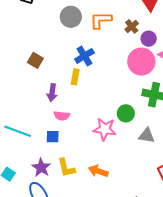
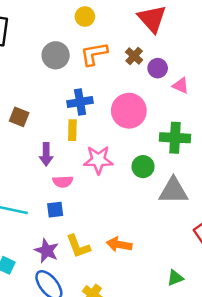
blue cross: (84, 56) -> (80, 102), turned 30
pink circle: (141, 62) -> (129, 111), moved
pink star: (105, 129) -> (98, 160), moved
gray triangle: (147, 136) -> (173, 191), size x1.4

